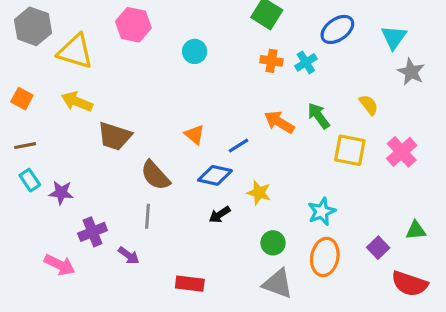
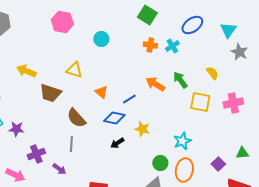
yellow triangle: (75, 51) -> (74, 70), moved, size x0.7
pink cross: (402, 152) -> (233, 103), turned 30
green circle: (273, 243) -> (160, 163), moved

